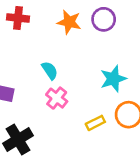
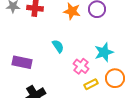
pink cross: (57, 98) -> (81, 66), moved

